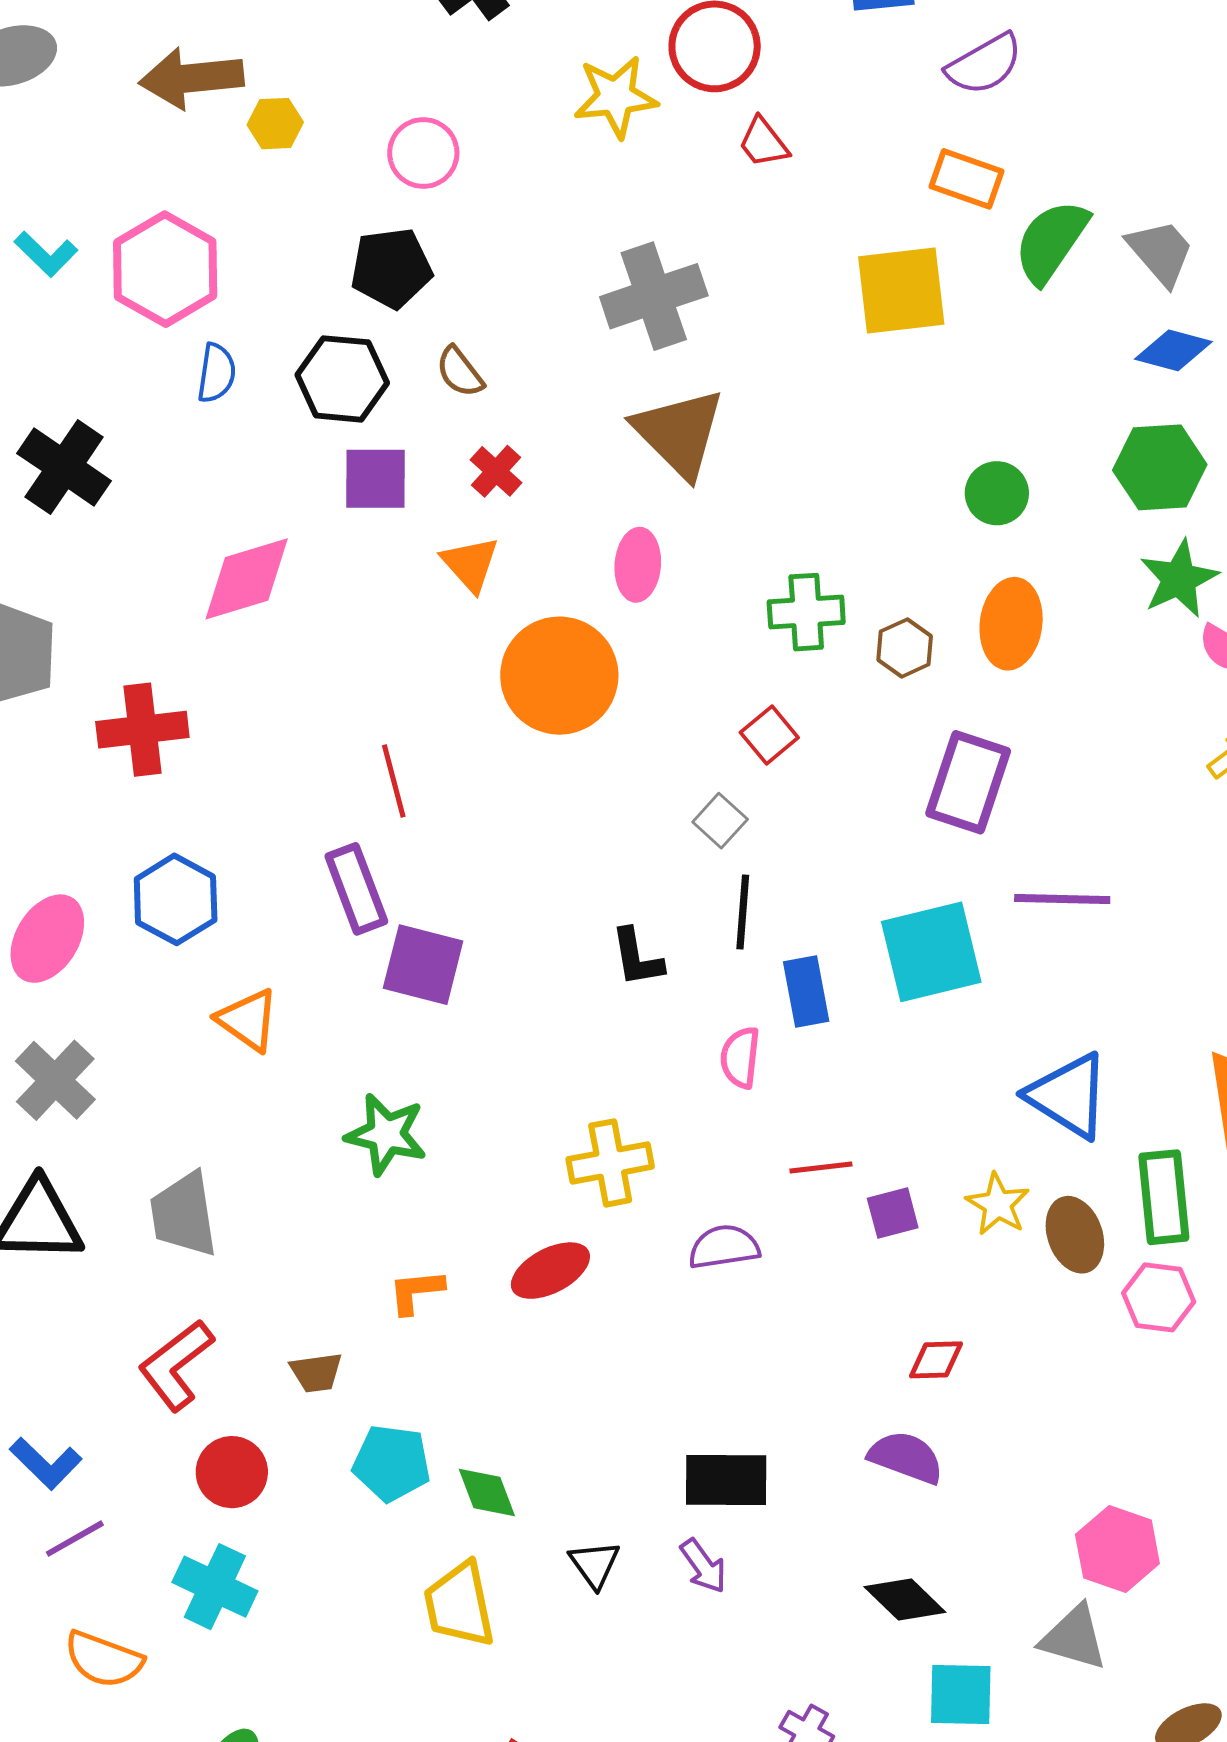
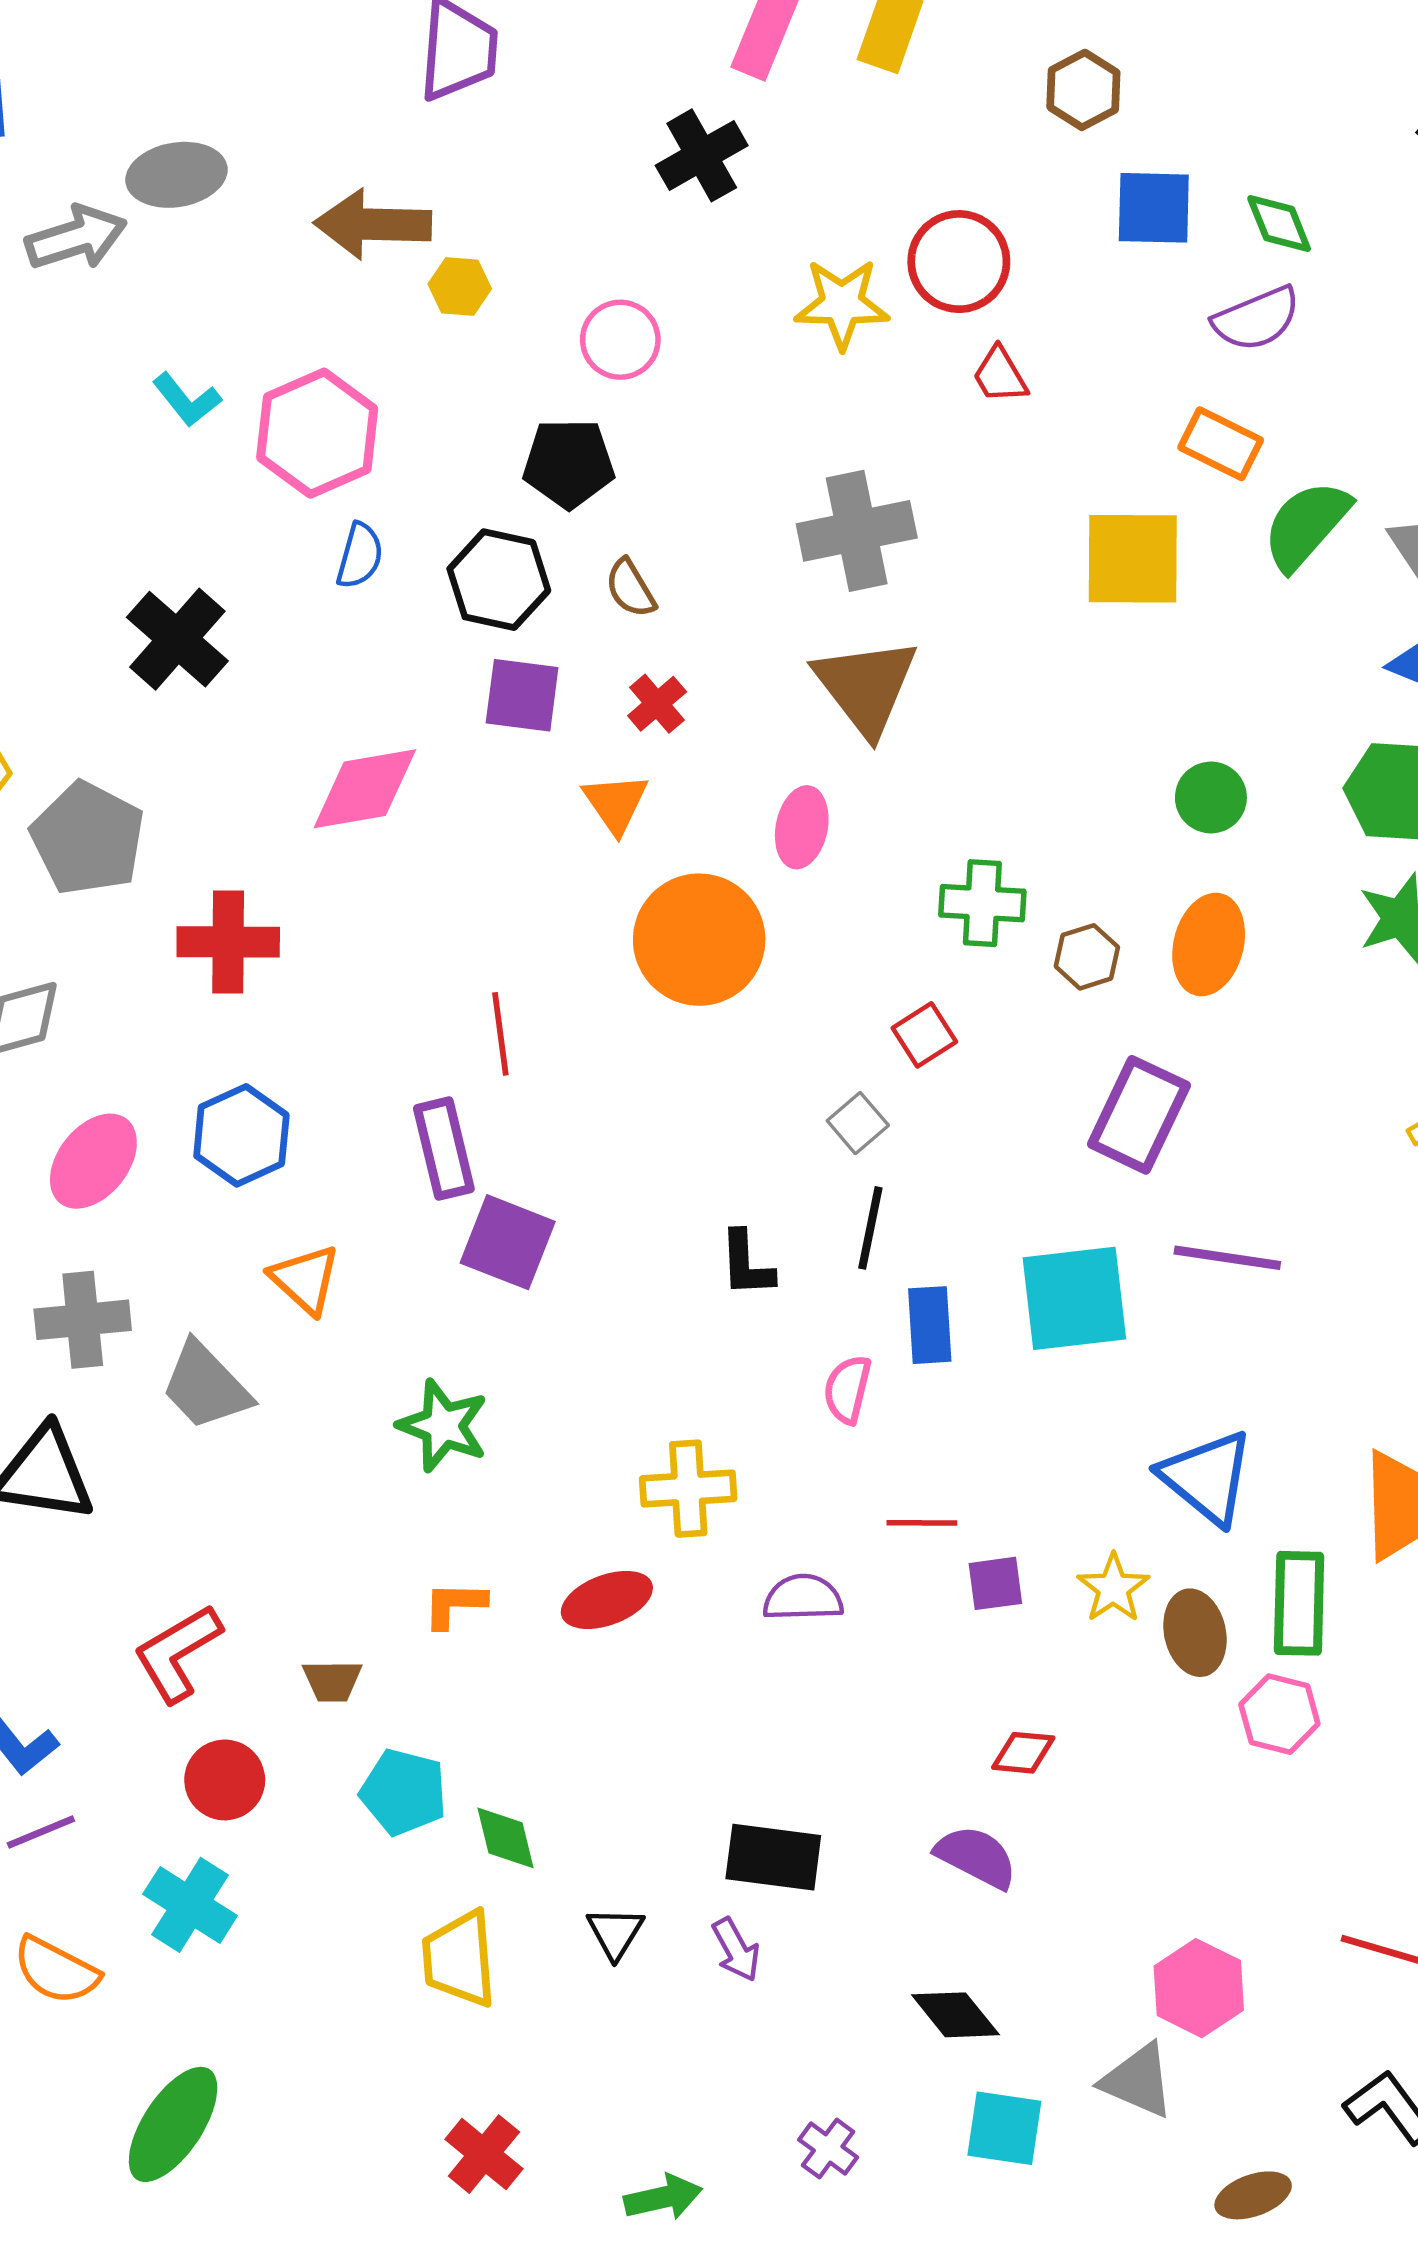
gray cross: (55, 1080) -> (83, 1320), turned 34
gray trapezoid: (184, 1215) -> (206, 1386), moved, turned -42

